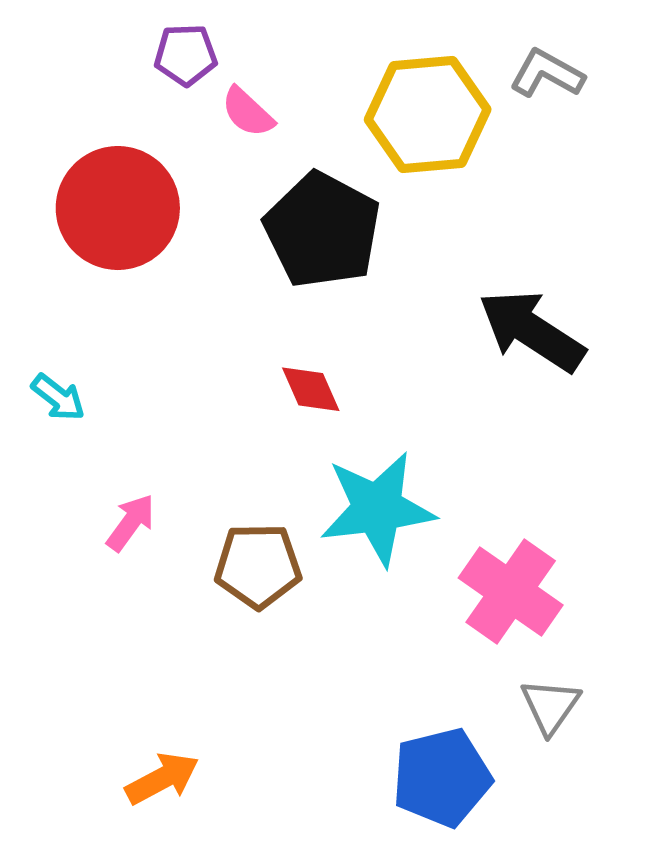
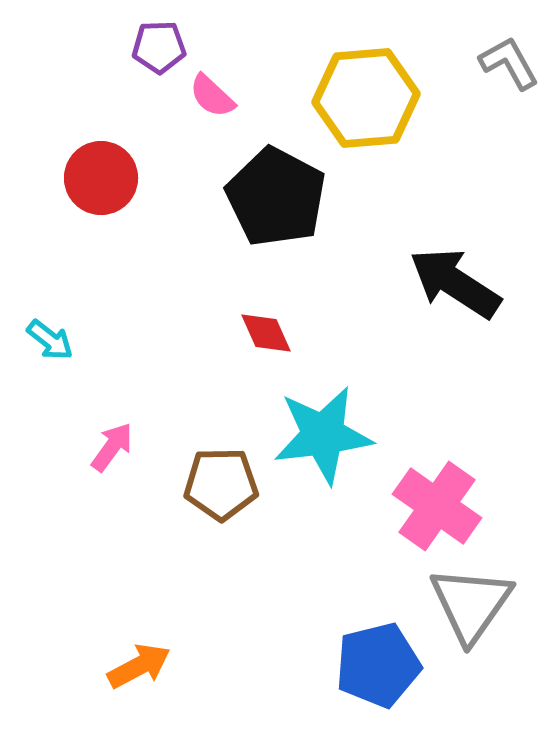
gray L-shape: (547, 74) -> (509, 63), moved, turned 32
red circle: (118, 208) -> (101, 178), size x0.7
gray triangle: (550, 706) -> (471, 604), size x1.6

